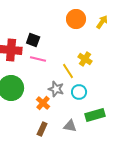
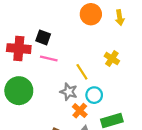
yellow arrow: (102, 22) -> (120, 18), turned 136
yellow cross: (85, 59) -> (112, 59), moved
orange cross: (43, 103) -> (80, 111), moved

